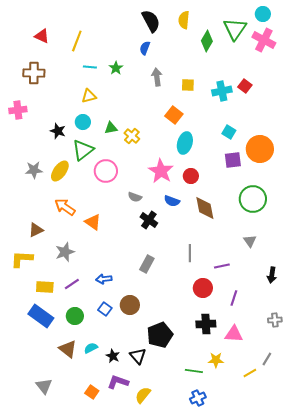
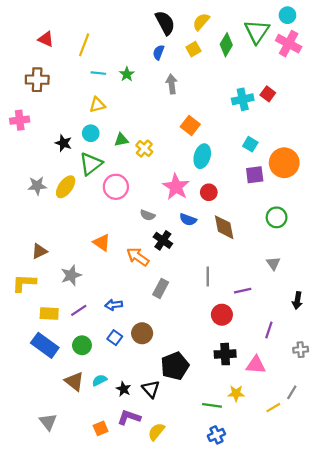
yellow semicircle: (184, 20) -> (201, 22), turned 36
yellow square: (188, 85) -> (193, 49), moved, turned -32
green circle: (253, 199) -> (277, 217), size x0.7
orange arrow: (65, 207) -> (138, 257), moved
purple line: (234, 298) -> (269, 330), moved
orange square: (92, 392) -> (101, 428), turned 32

